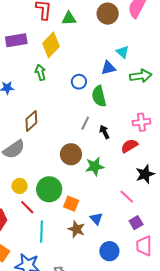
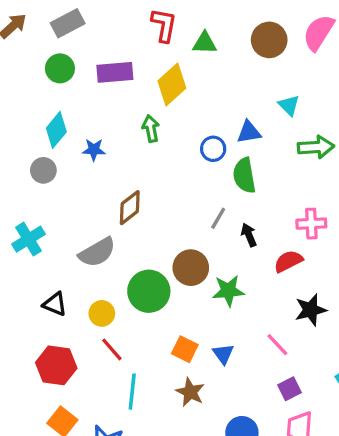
blue triangle: (108, 68) -> (249, 132), moved
green circle: (49, 189) -> (149, 291), moved
blue triangle: (96, 219) -> (223, 354), moved

